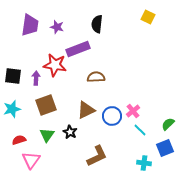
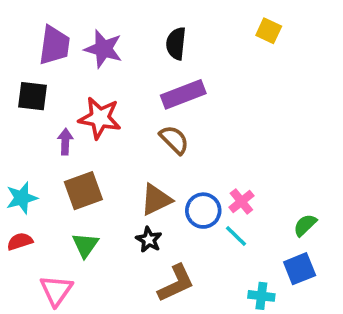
purple star: (57, 27) -> (103, 49), size x1.5
purple rectangle: (78, 49) -> (183, 94), moved
black square: (13, 76) -> (33, 96), moved
brown semicircle: (96, 77) -> (174, 140), turned 48
cyan line: (140, 130) -> (236, 236), moved
black star: (70, 132) -> (149, 240), moved
red semicircle: (19, 140) -> (20, 241), moved

